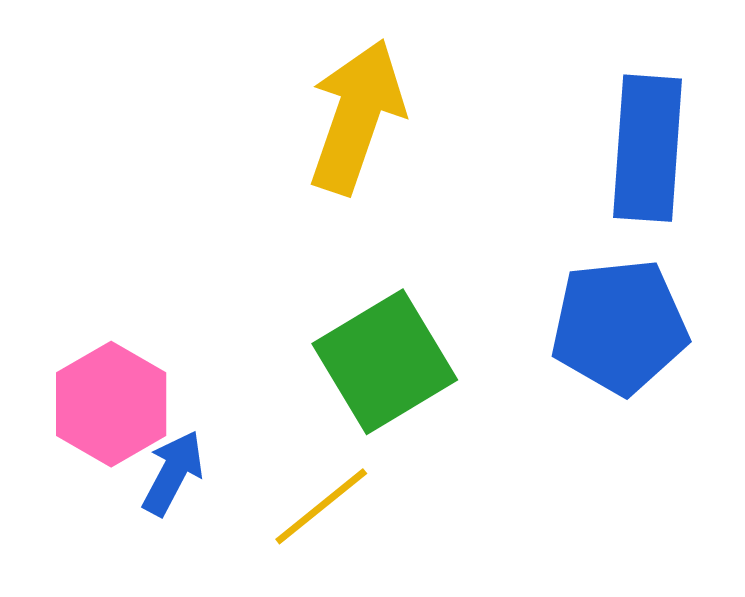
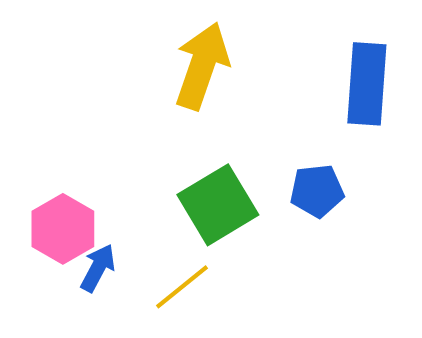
blue pentagon: (619, 326) -> (317, 191), moved, size x0.7

